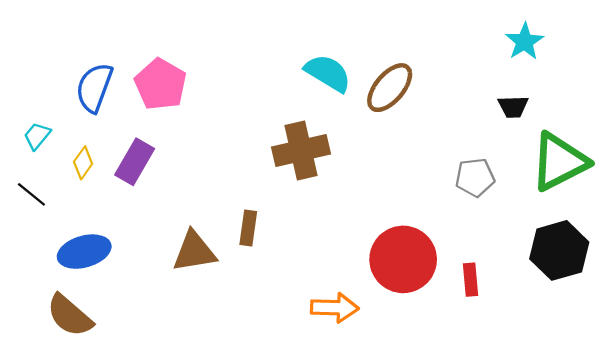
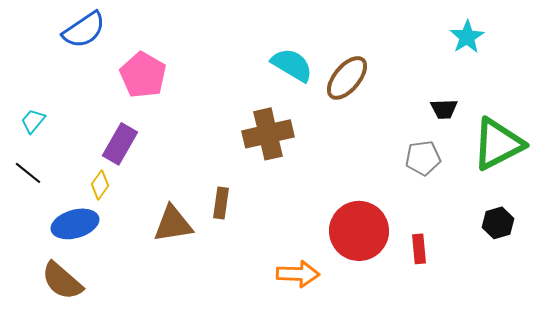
blue semicircle: (94, 88) -> (84, 30), moved, turned -144
black trapezoid: (513, 107) -> (444, 109), moved
yellow diamond: (83, 163) -> (100, 185), moved
black hexagon: (559, 250) -> (498, 223), size x0.6

